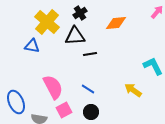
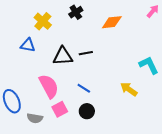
yellow cross: (47, 22) -> (43, 21), size x0.7
black triangle: (75, 36) -> (63, 56), moved

